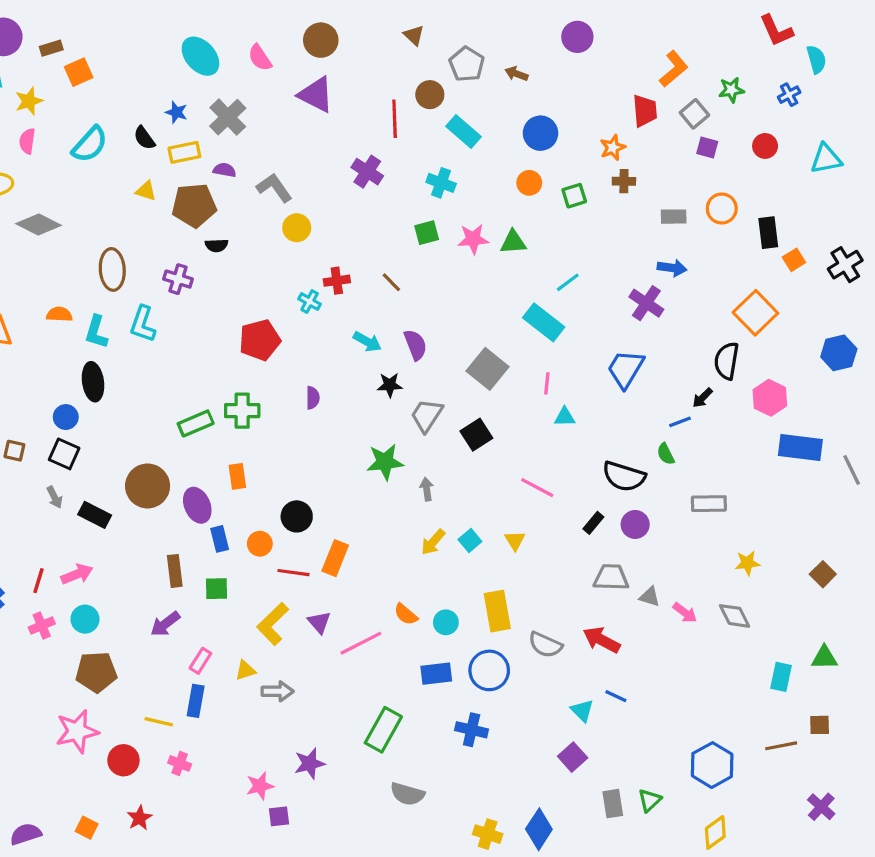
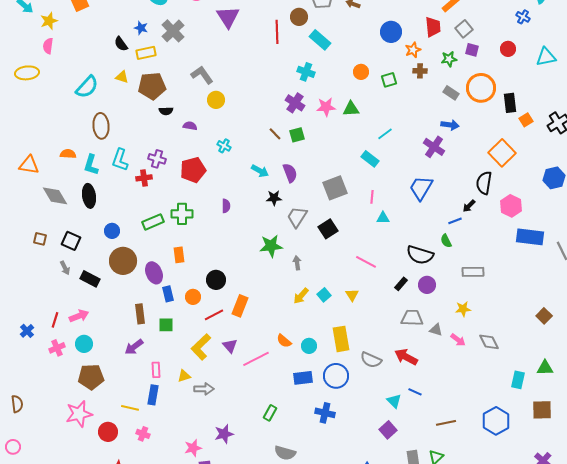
green star: (731, 90) -> (449, 59), moved
purple triangle: (316, 95) -> (228, 17), turned 30
blue cross: (789, 95) -> (523, 17), turned -32
blue circle: (541, 133) -> (391, 32), moved
cyan semicircle: (90, 144) -> (87, 87), moved
purple semicircle: (225, 170) -> (190, 126), moved
purple cross: (367, 172) -> (295, 103), moved
orange circle: (722, 209) -> (481, 88), size x1.5
gray rectangle: (674, 217) -> (451, 93), turned 35
gray diamond: (38, 225) -> (55, 196), moved, turned 32
green square: (427, 233) -> (297, 135), moved
purple cross: (178, 279) -> (157, 159), moved
red cross: (337, 281) -> (144, 178), moved
cyan rectangle: (544, 322) -> (370, 159), size x0.7
gray square: (488, 369) -> (335, 188), turned 30
blue circle: (66, 417) -> (112, 231), moved
yellow star: (747, 563) -> (463, 309), moved
red line: (294, 573) -> (214, 315), turned -36
pink rectangle: (200, 661) -> (156, 370), turned -35
brown square: (820, 725) -> (542, 410), size x1.5
green rectangle: (383, 730) -> (270, 413), size x0.6
brown line: (781, 746) -> (446, 423), moved
blue hexagon: (712, 765) -> (496, 421), moved

